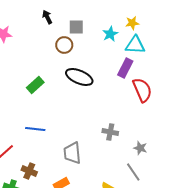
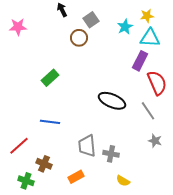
gray square: (76, 27) -> (91, 20), turned -35
black ellipse: (79, 77) -> (112, 101), moved
gray cross: (110, 132) -> (111, 154), moved
gray line: (133, 172) -> (148, 111), moved

